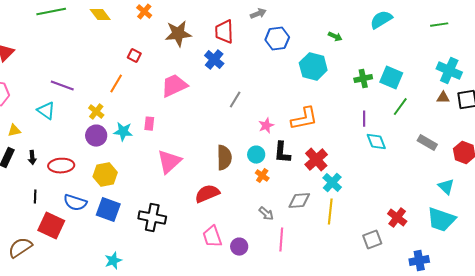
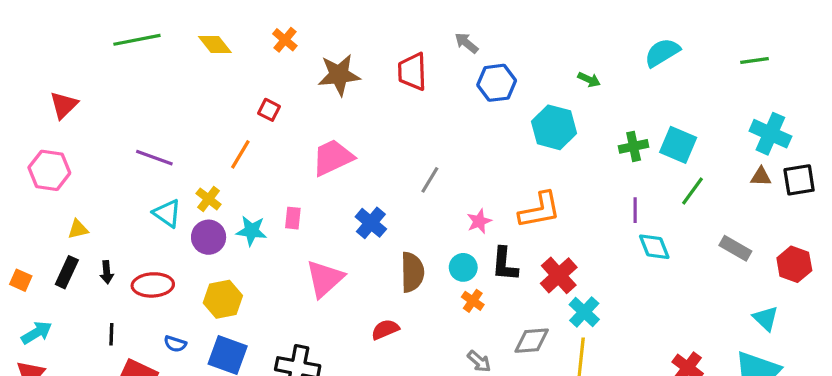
gray arrow: (258, 14) -> (466, 43), turned -119
blue cross: (214, 60) -> (371, 223), moved
cyan triangle: (46, 111) -> (167, 213), moved
red semicircle: (207, 194) -> (385, 329), size x0.7
blue semicircle: (75, 203) -> (175, 344), size x0.6

